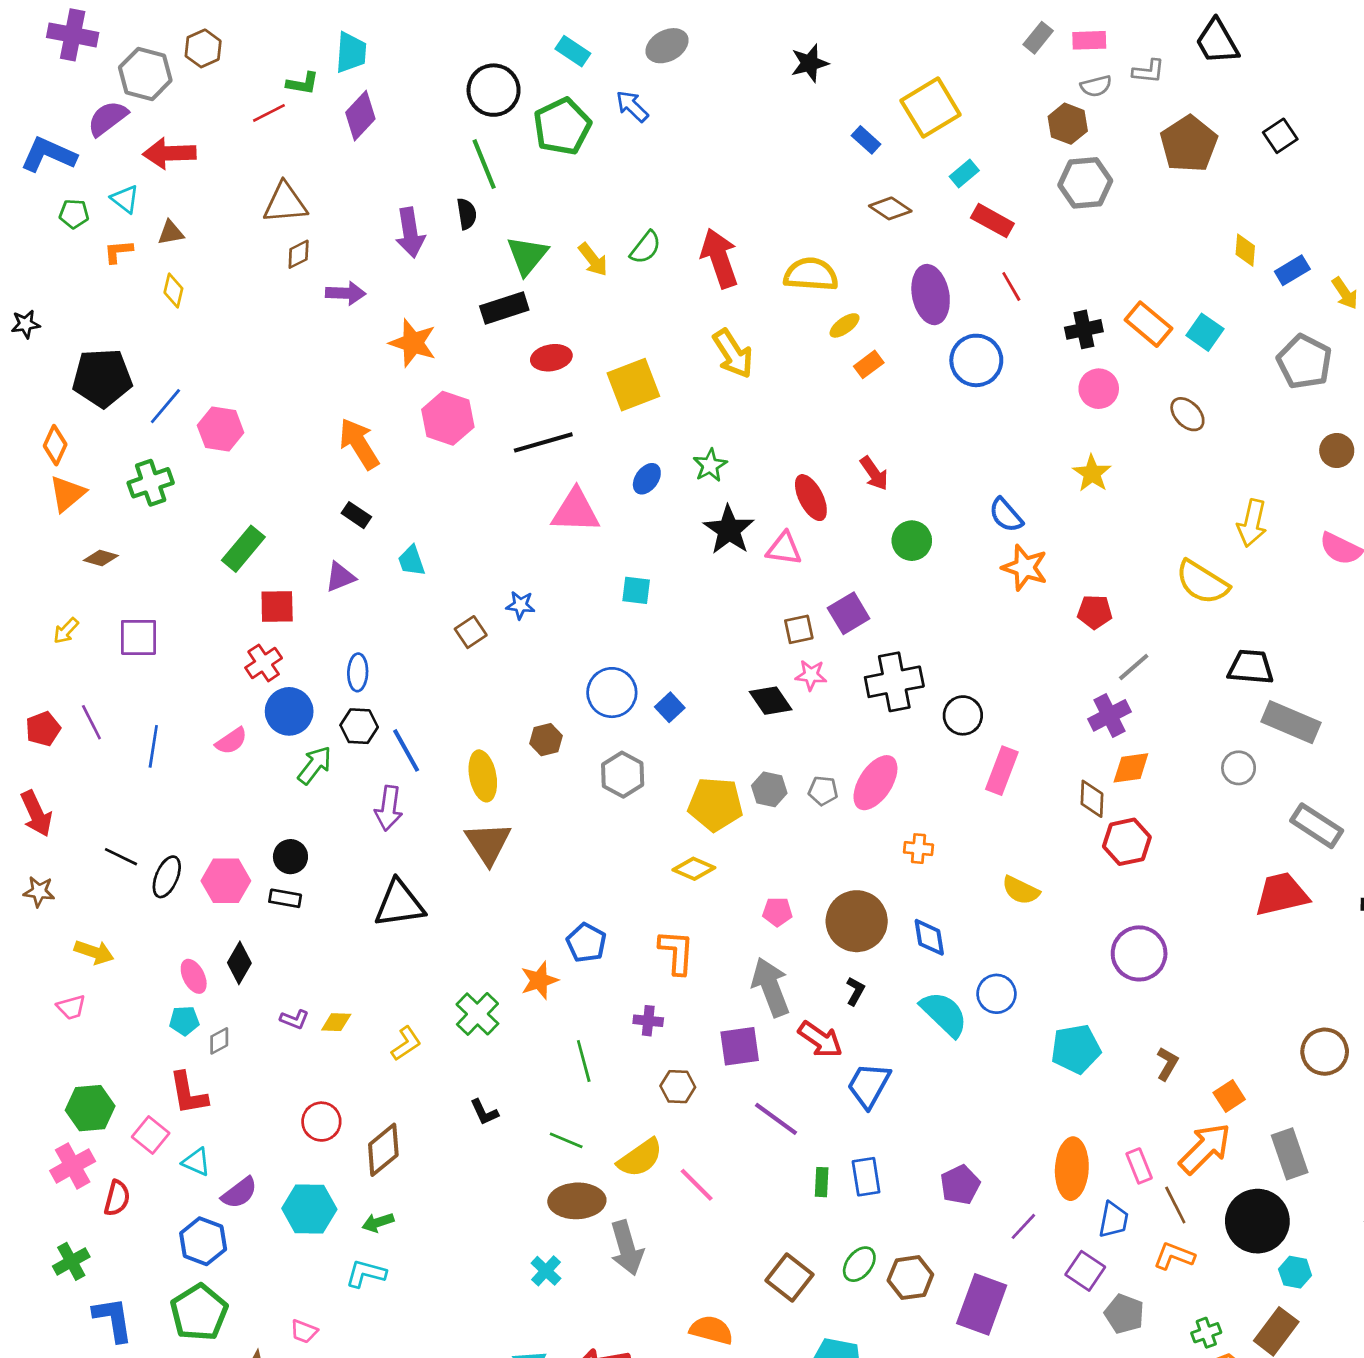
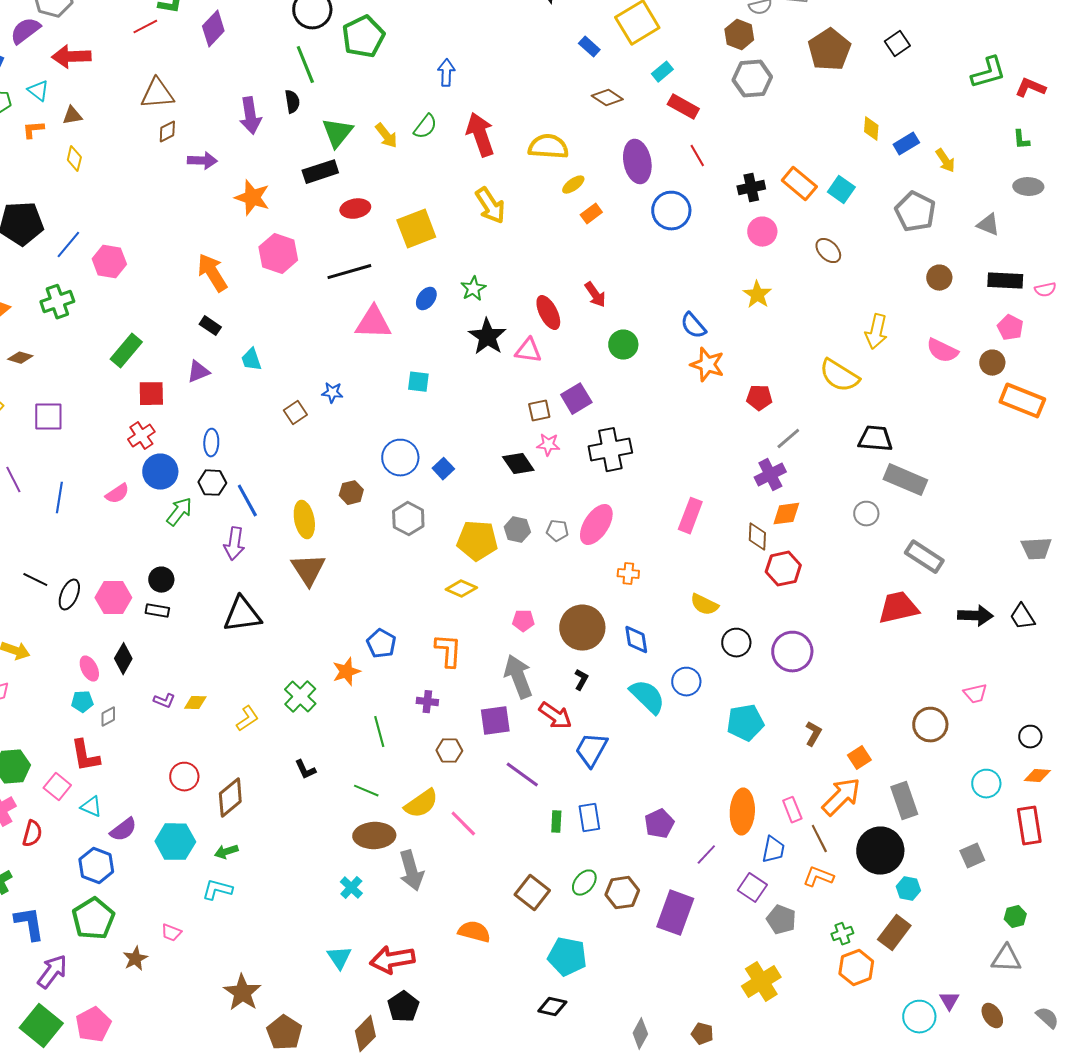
blue arrow: (632, 106) -> (446, 73), moved, turned 48
black circle: (963, 715) -> (736, 643), moved

